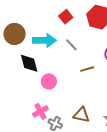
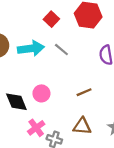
black diamond: (29, 63) -> (16, 102), moved
brown line: (87, 69) -> (84, 92), moved

